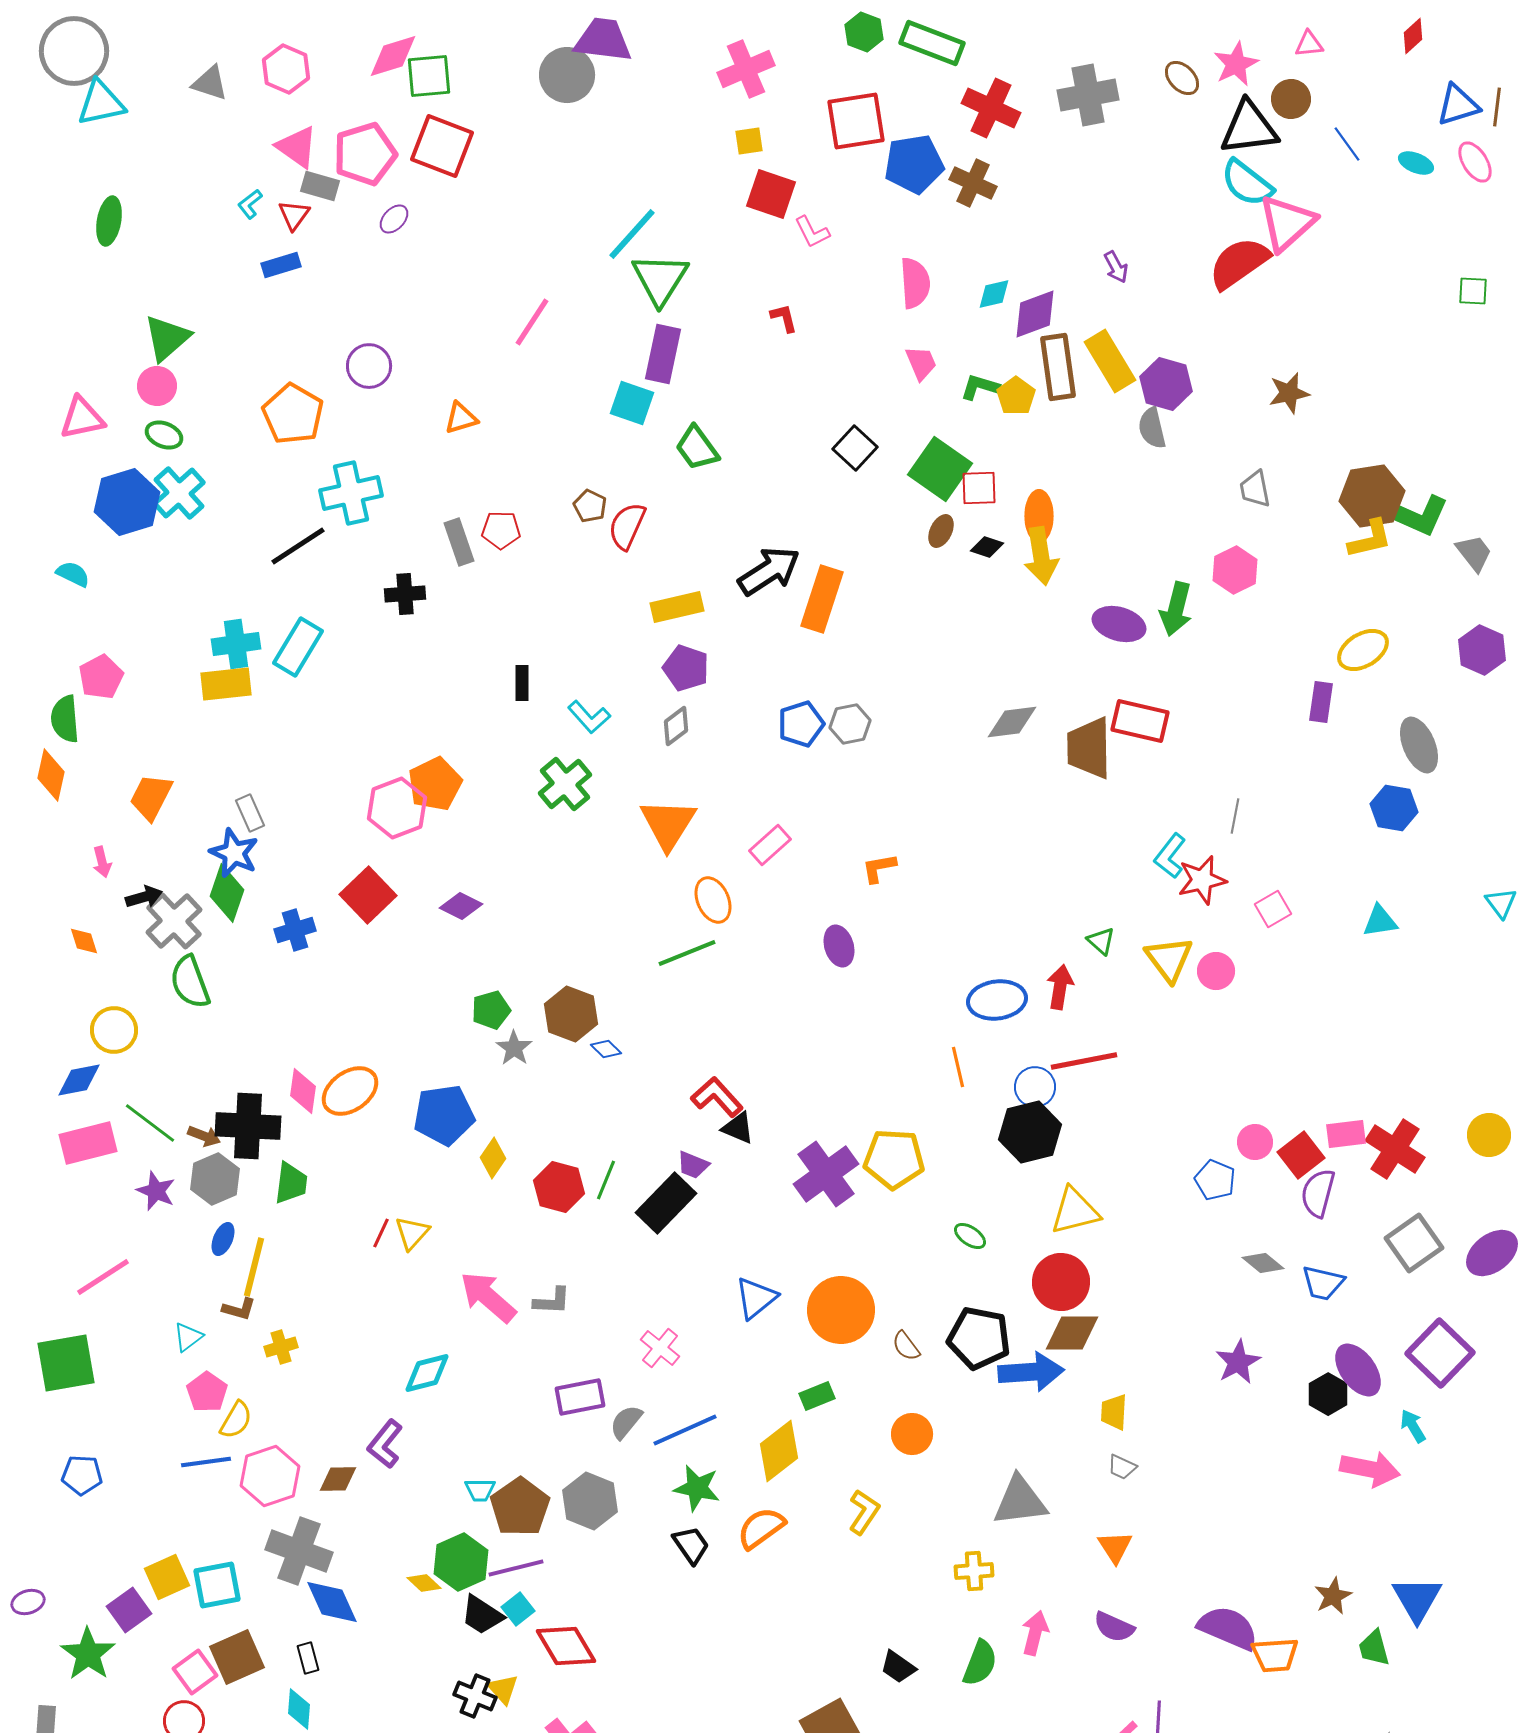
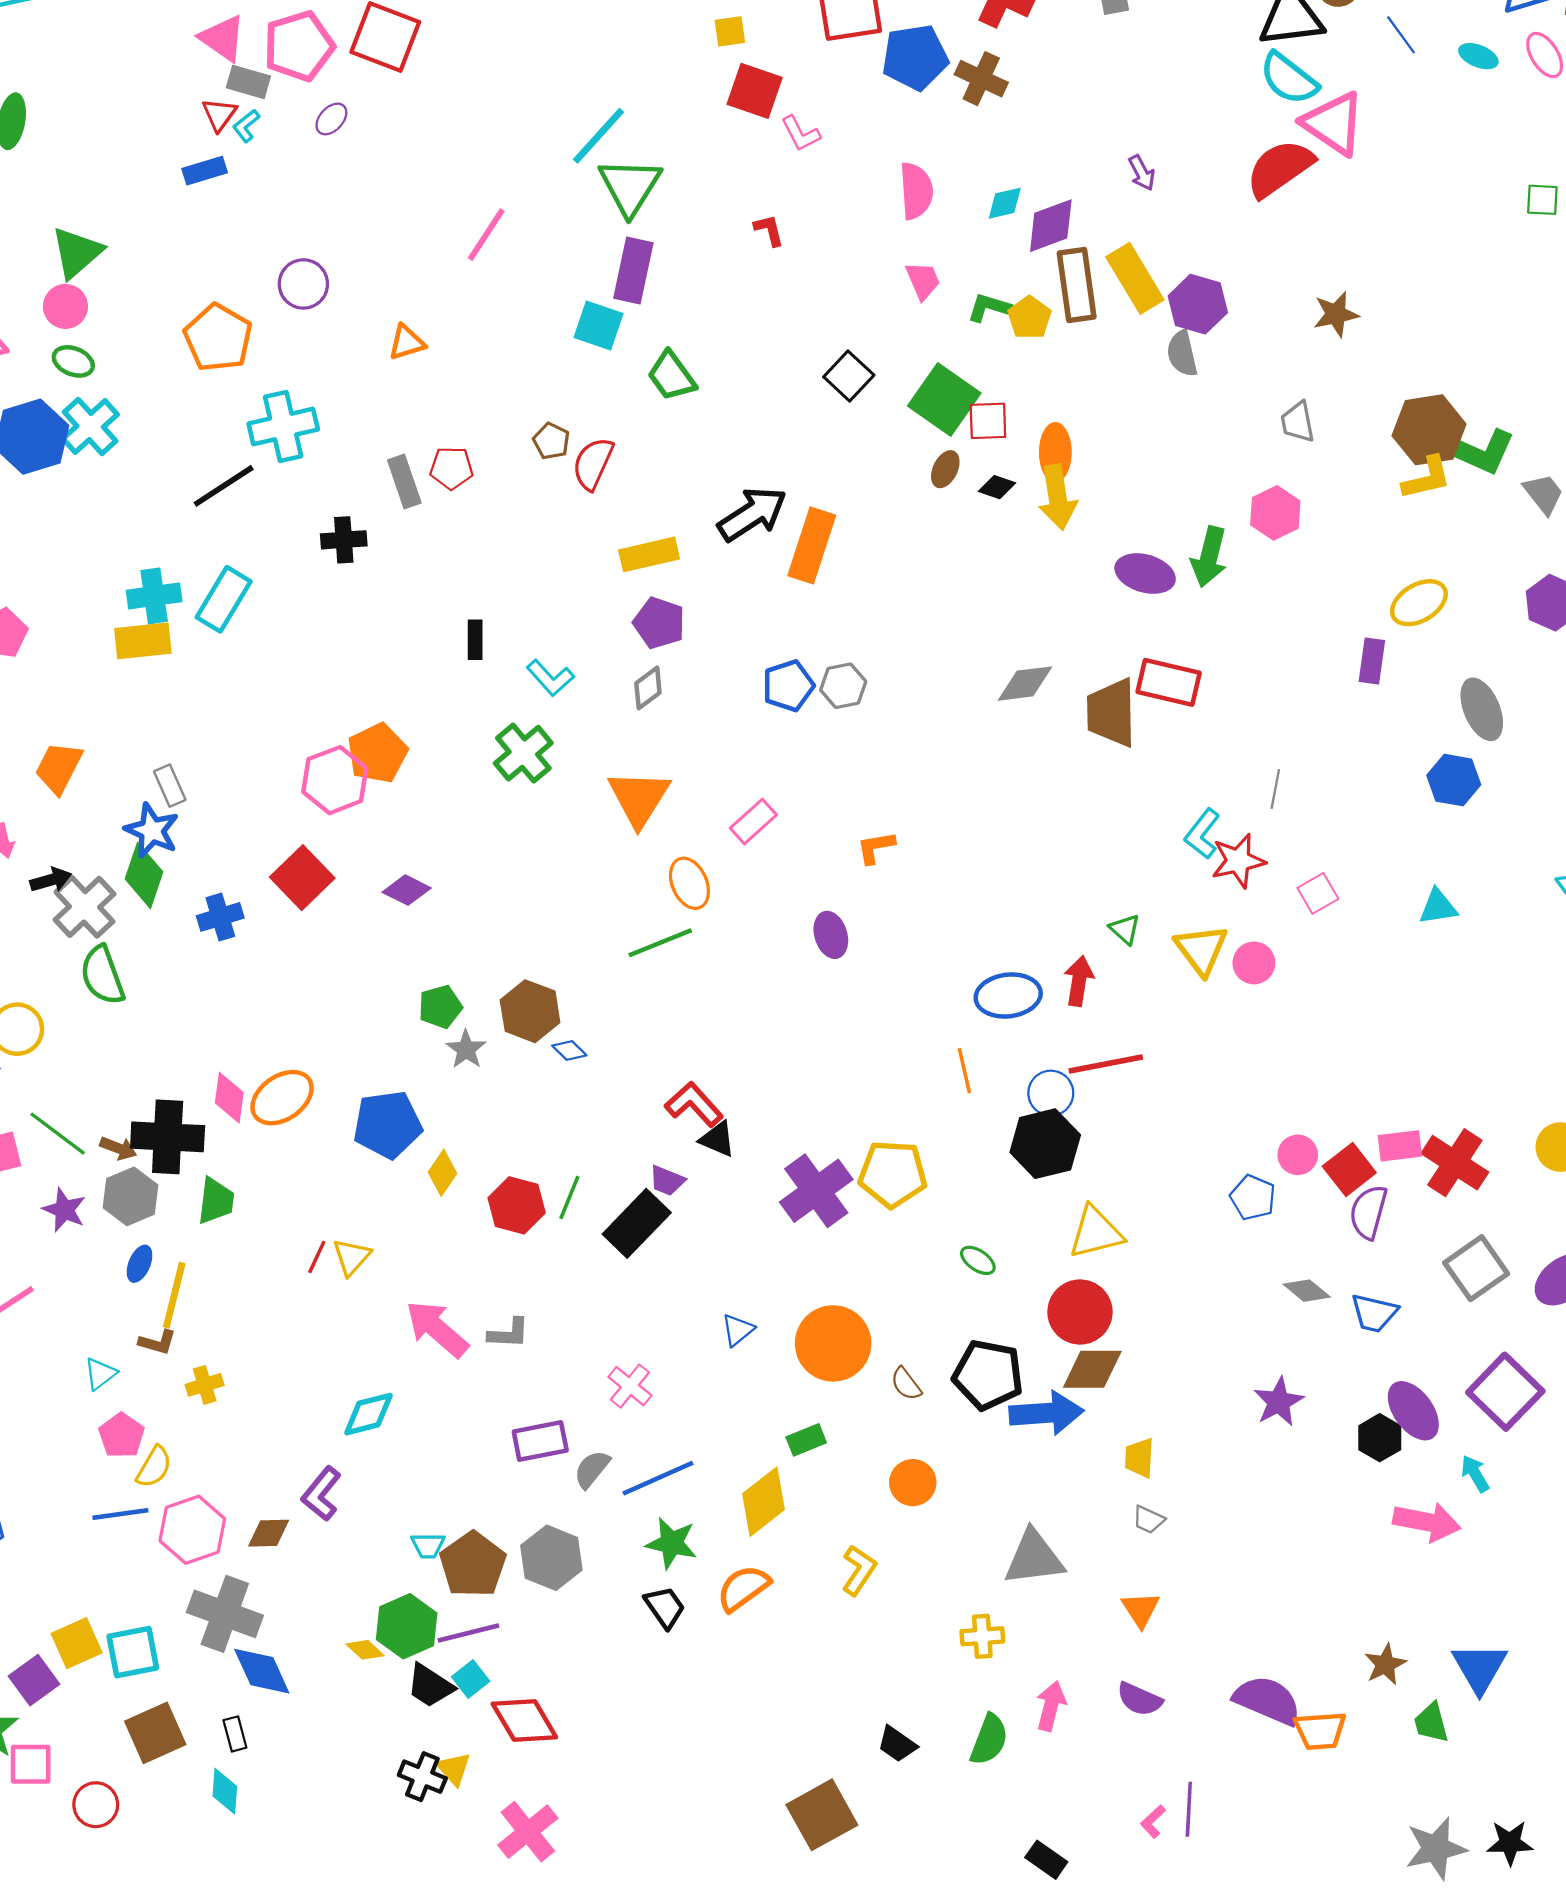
cyan L-shape: (250, 204) -> (246, 126), moved
pink triangle: (1287, 223) -> (1334, 123), turned -44
blue triangle: (756, 1298) -> (738, 1330), size x0.7
pink square: (195, 1672) -> (31, 1764), moved, turned 36

